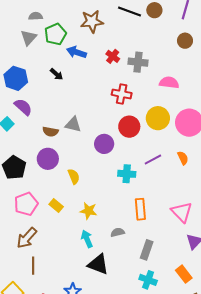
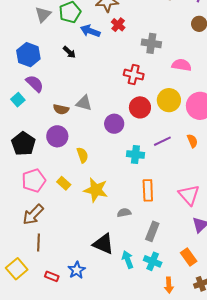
red cross: (113, 56) -> (118, 25), moved
yellow star: (88, 211) -> (96, 190), size x1.4
cyan arrow: (87, 239) -> (128, 260), moved

